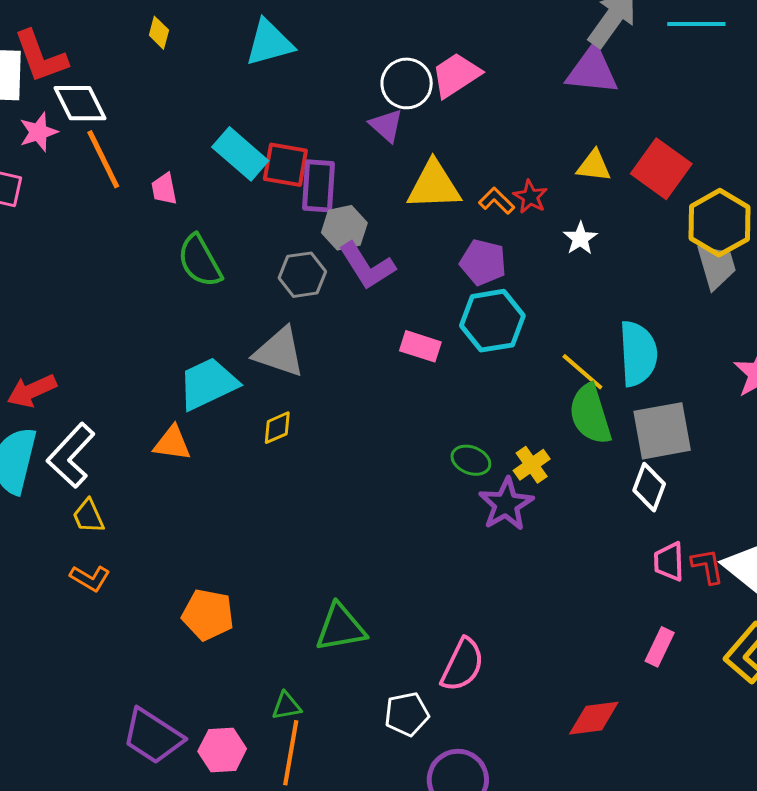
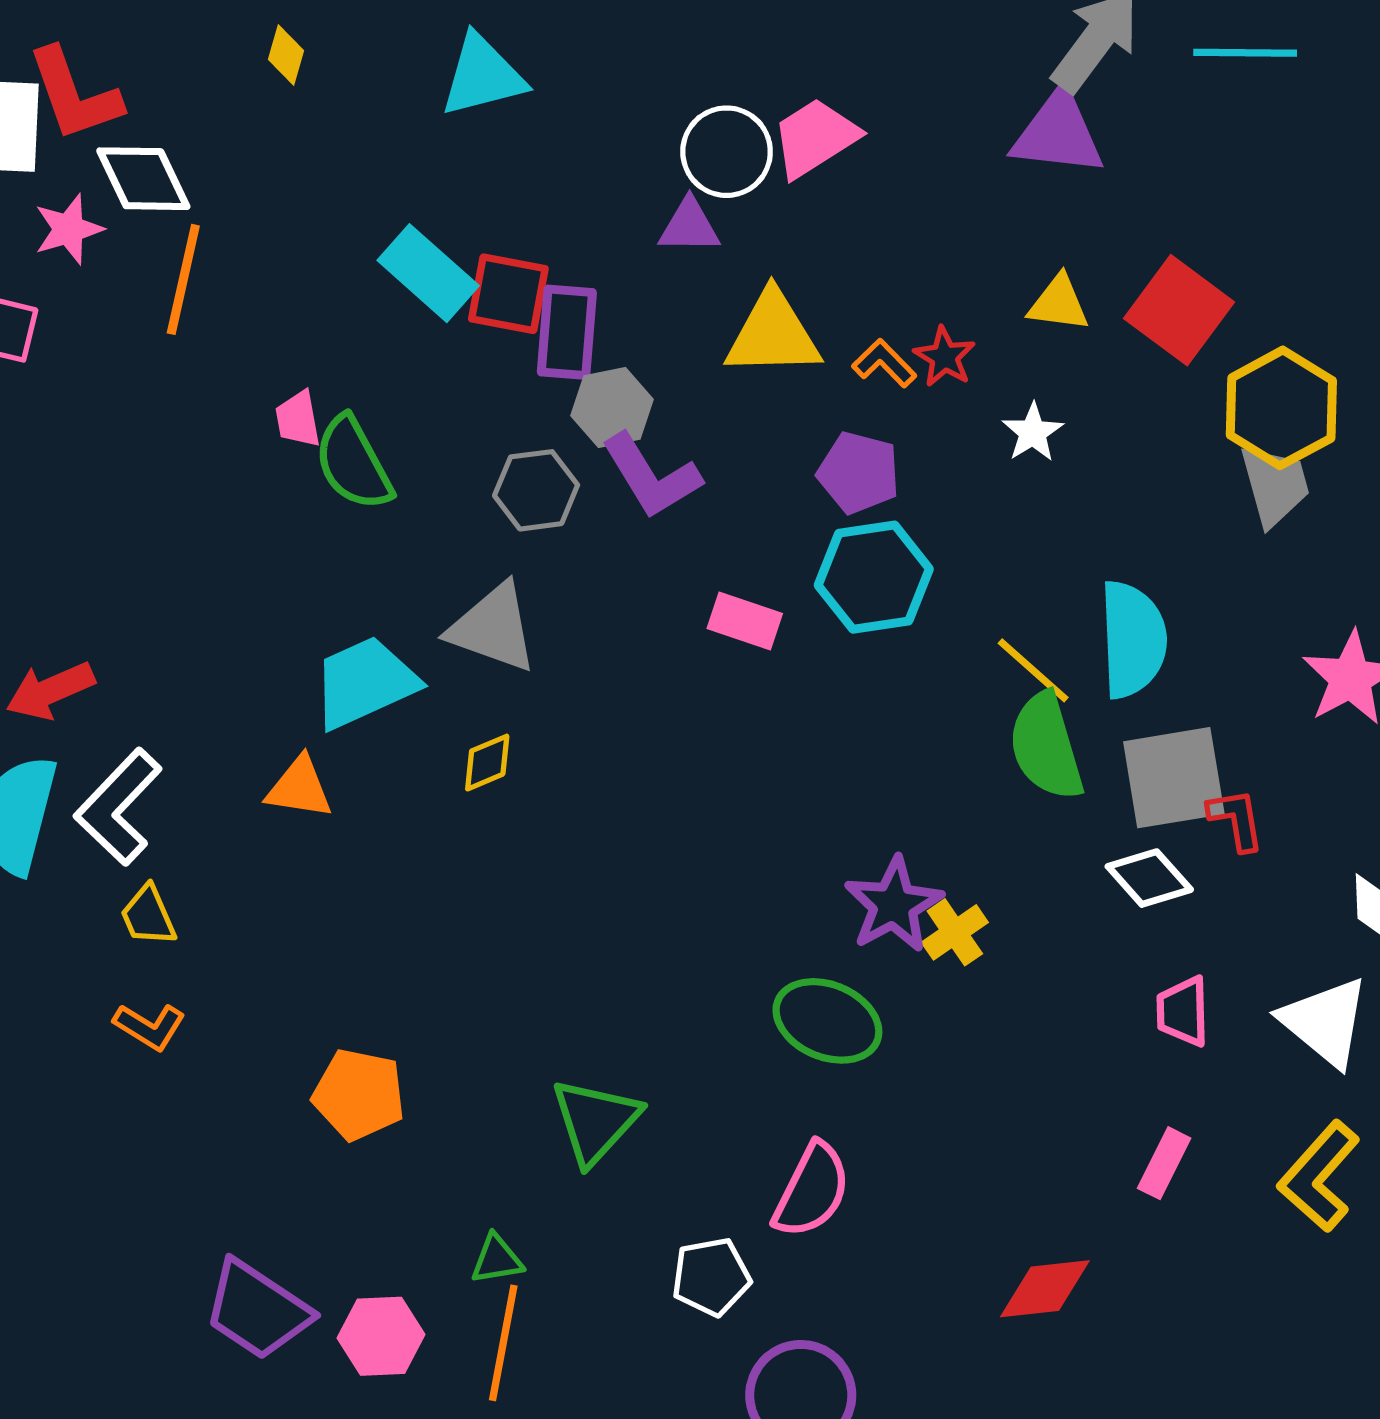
purple triangle: (386, 126) -> (689, 226), turned -42
orange line: (103, 159) -> (183, 279), turned 38
pink trapezoid: (164, 189) -> (298, 419), moved
green ellipse: (471, 460) -> (827, 1021), moved, size x1.5
yellow cross: (532, 465) -> (955, 932), moved
white diamond: (649, 487) -> (1149, 878), turned -63
red L-shape: (708, 566) -> (1236, 819), moved
green triangle: (341, 628) -> (595, 1121), turned -38

